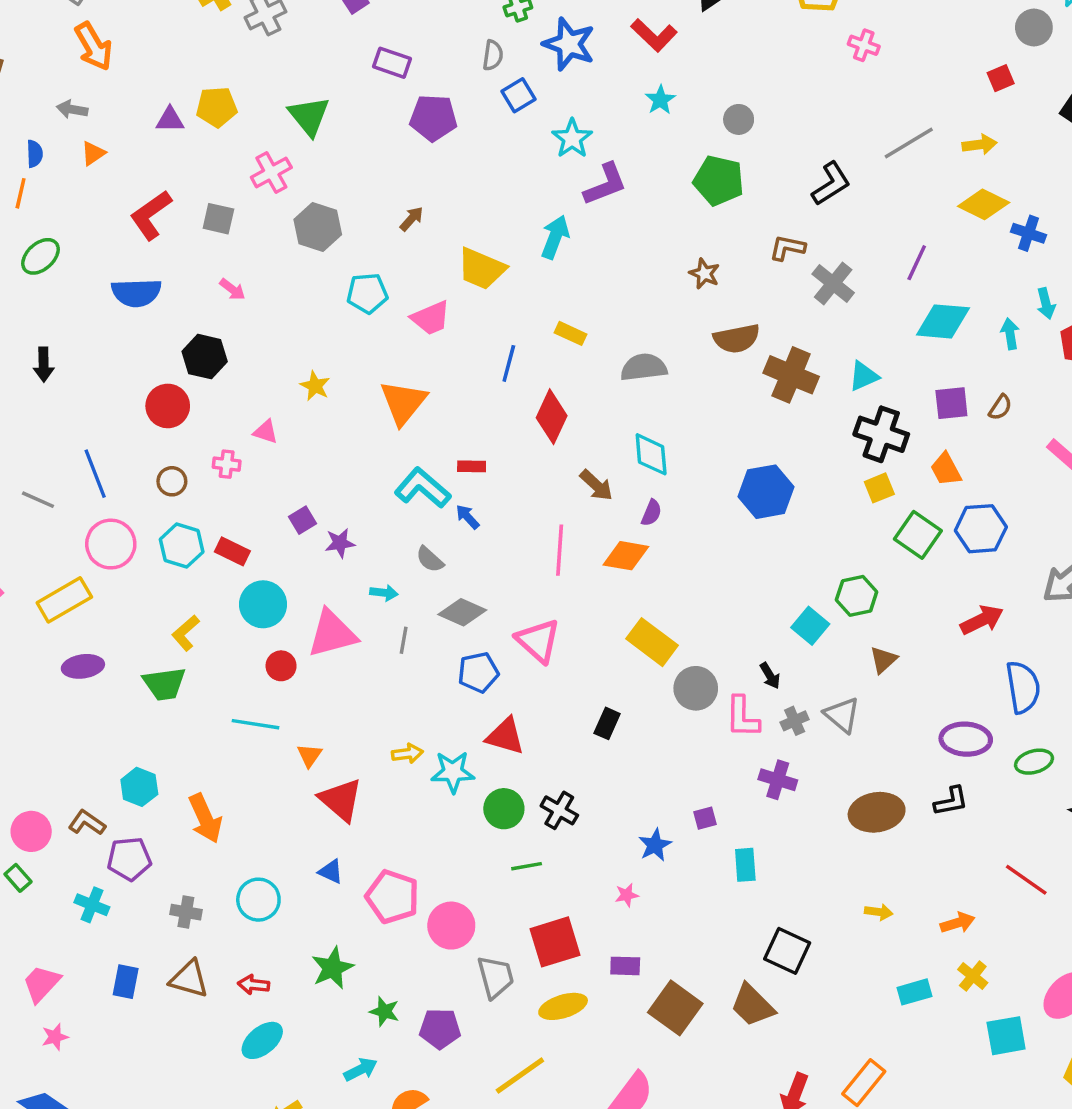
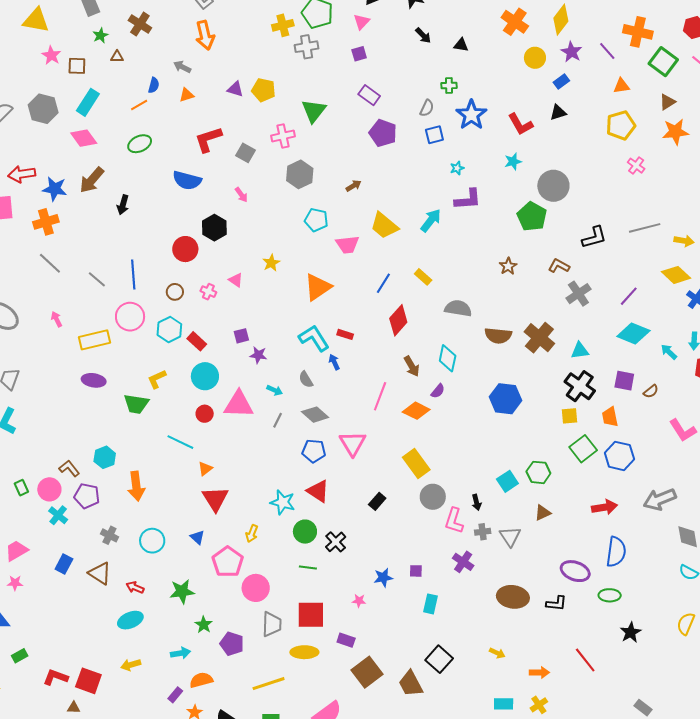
gray circle: (739, 119) -> (553, 186), size x1.8
cyan star: (572, 138) -> (457, 168), size x0.6
orange line: (21, 193) -> (139, 105), turned 30
cyan arrow: (1010, 334) -> (669, 352), turned -54
brown semicircle: (737, 339) -> (498, 336), moved
yellow arrow: (407, 754) -> (252, 534), moved, turned 102
pink circle: (31, 831) -> (49, 489), moved

